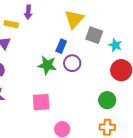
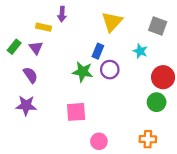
gray square: (94, 35) -> (158, 26), moved
cyan star: (115, 45) -> (140, 51), moved
green circle: (107, 100) -> (157, 102), moved

